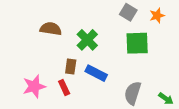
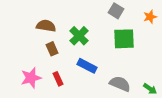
orange star: (157, 16) -> (150, 17), moved
brown rectangle: (71, 66) -> (52, 49), moved, turned -32
gray semicircle: (133, 93) -> (120, 84), turned 95

